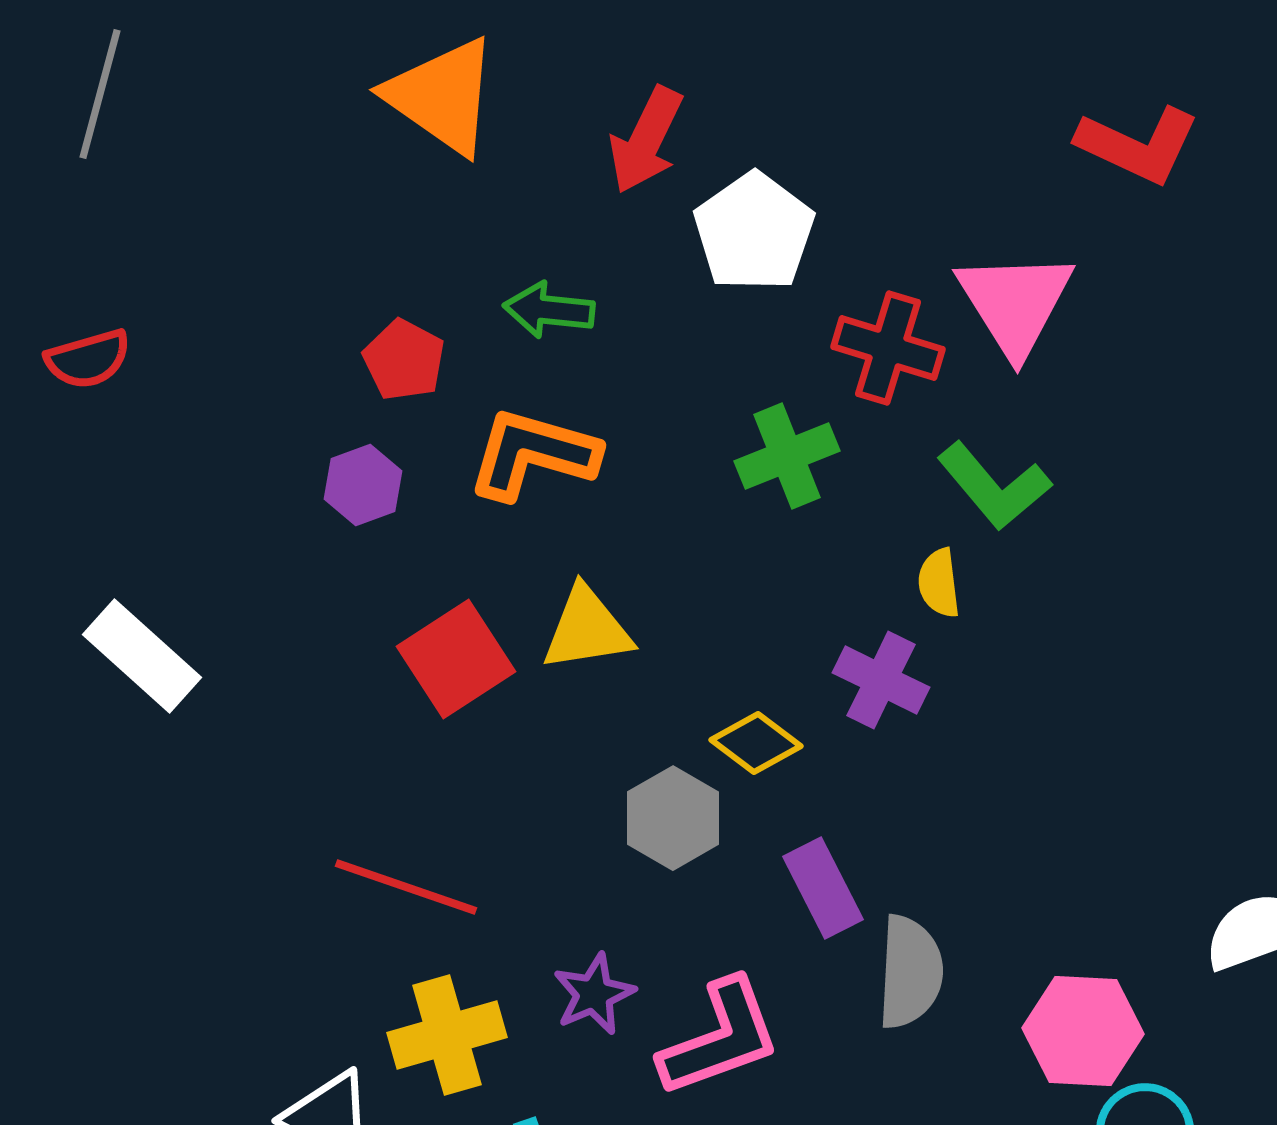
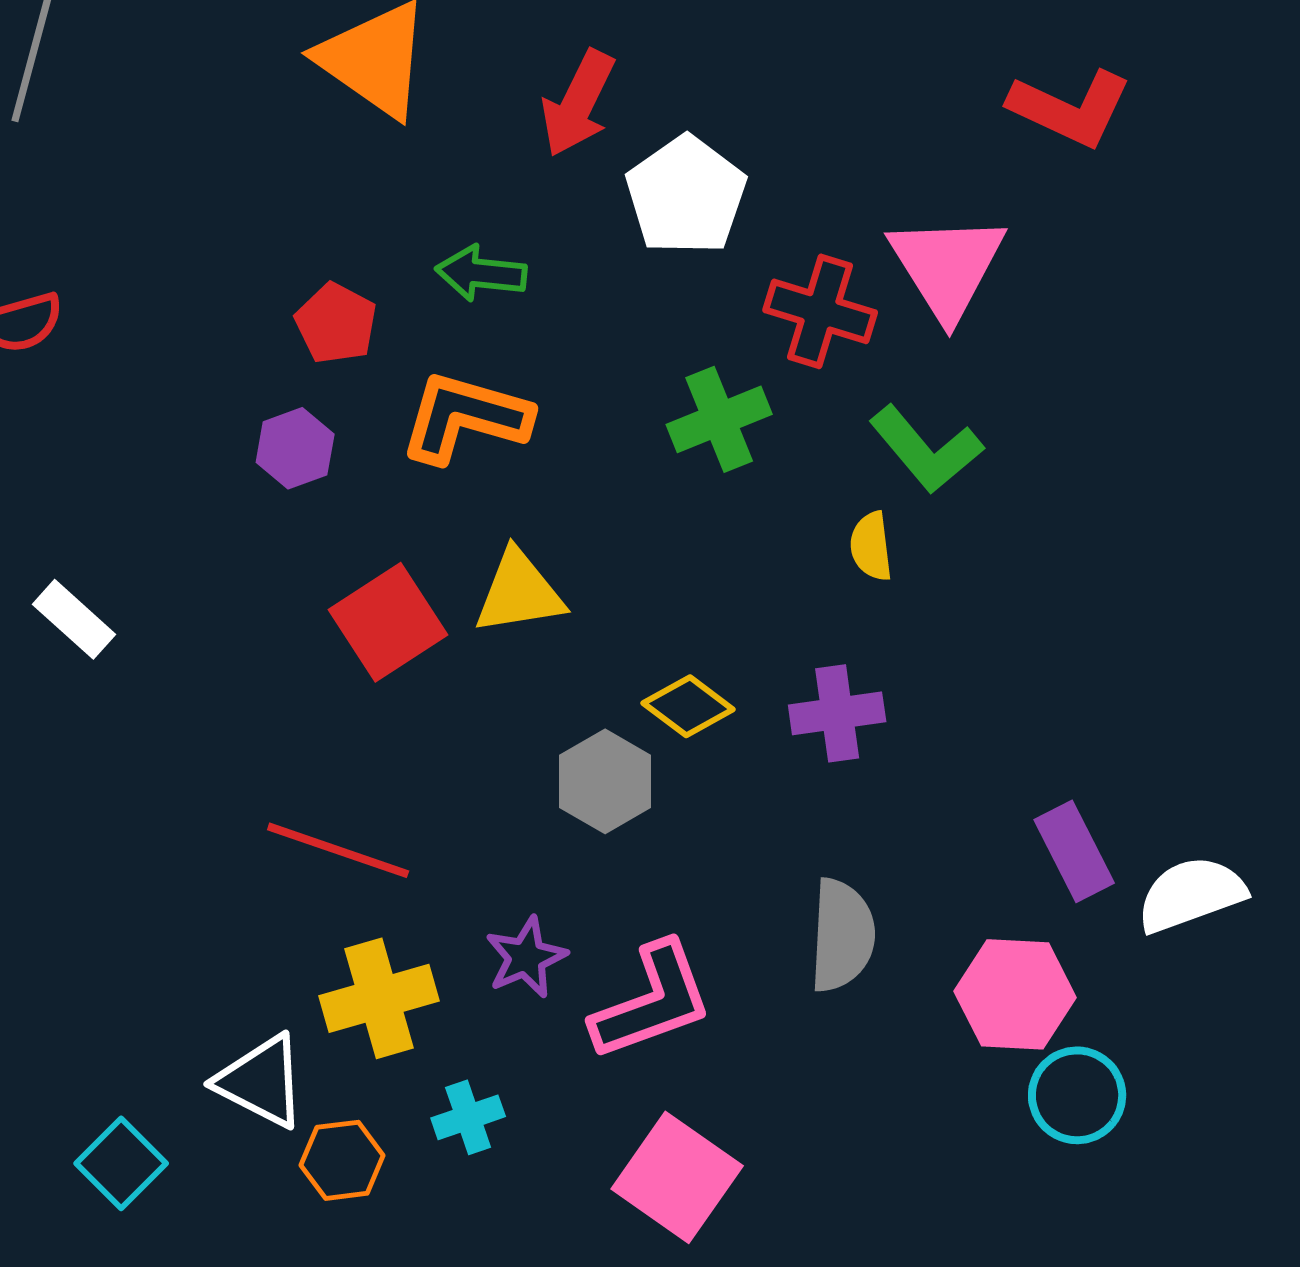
white rectangle: (142, 656) -> (74, 619), size x0.7
purple cross: (881, 680) -> (837, 713), moved, turned -34
purple rectangle: (823, 888) -> (1074, 851), moved

